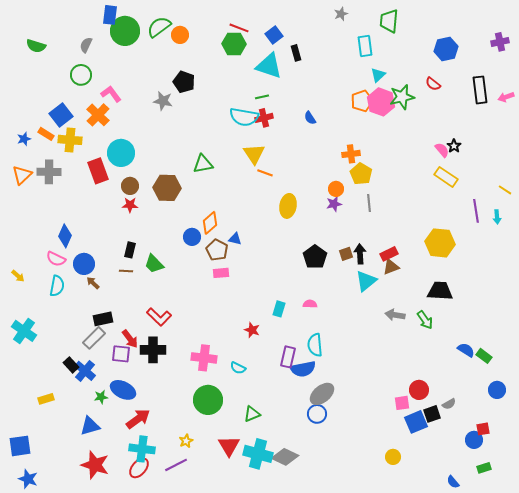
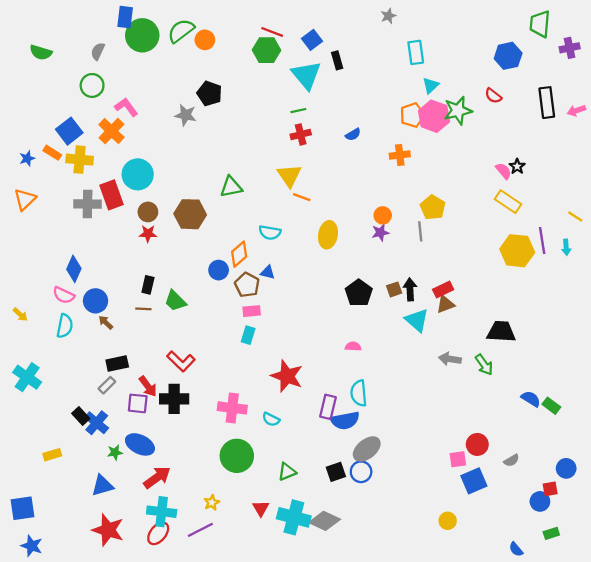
green trapezoid: (389, 21) -> (540, 24), moved
cyan triangle: (269, 66) -> (306, 75), turned 32
cyan semicircle: (244, 117) -> (270, 232), moved, size x0.7
blue semicircle: (310, 118) -> (353, 134), turned -88
orange cross: (351, 154) -> (400, 155), moved
gray cross: (49, 172) -> (88, 204), moved
yellow pentagon: (361, 174) -> (433, 207), moved
yellow hexagon: (440, 243) -> (517, 251), moved
cyan triangle: (366, 281) -> (417, 320), turned -40
cyan rectangle: (279, 309) -> (248, 335), moved
red star: (252, 330) -> (287, 376), size x1.8
gray rectangle: (94, 338) -> (107, 385), size x0.7
blue circle: (497, 390) -> (566, 468), moved
black square: (432, 414) -> (336, 472), moved
red triangle: (229, 446) -> (261, 508), size x0.7

